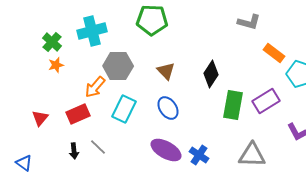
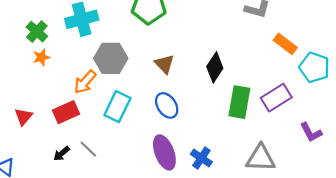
purple ellipse: (166, 150) -> (164, 152), turned 40
black arrow: (74, 151) -> (62, 154), turned 56

